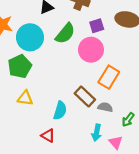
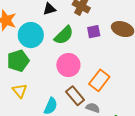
pink circle: (91, 50) -> (68, 65), moved
yellow triangle: (25, 98) -> (20, 91), turned 35

